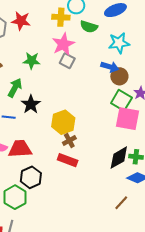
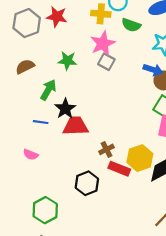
yellow hexagon: (63, 122) -> (140, 158), moved
red trapezoid: (20, 149) -> (76, 126), moved
red rectangle: (68, 160) -> (119, 169), moved
black hexagon: (31, 177) -> (87, 183), moved

